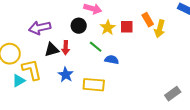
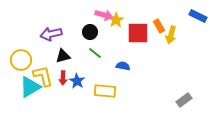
red square: (127, 27) -> (138, 33), size x1.6
yellow star: (108, 28) -> (116, 20), moved
green line: (96, 47) -> (95, 53), moved
red arrow: (66, 48) -> (63, 78), moved
cyan triangle: (19, 81) -> (30, 87), size x1.6

